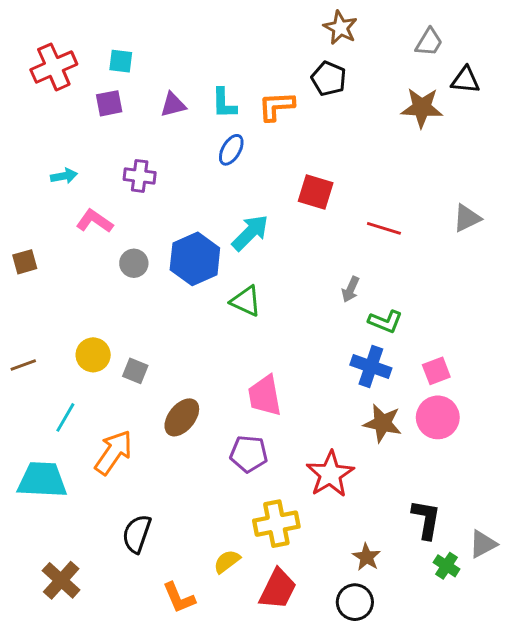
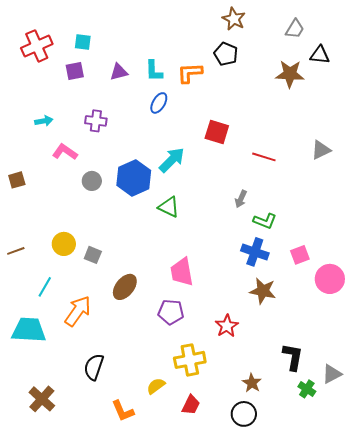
pink circle: (438, 417) -> (330, 279), moved
red star: (330, 474) -> (227, 326), size x0.7
red trapezoid: (278, 589) -> (191, 405), size x0.7

